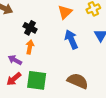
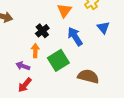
black cross: (30, 28) -> (42, 31), moved, turned 32
green square: (37, 80) -> (58, 60), moved, turned -30

